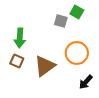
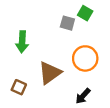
brown square: (17, 61) -> (19, 87), moved
black arrow: (86, 82) -> (83, 96), moved

